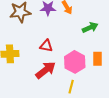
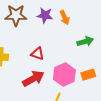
orange rectangle: (97, 59) -> (88, 75), turned 64

